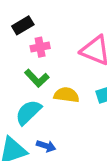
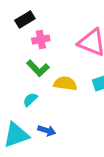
cyan semicircle: (28, 112) -> (30, 100), size x0.6

